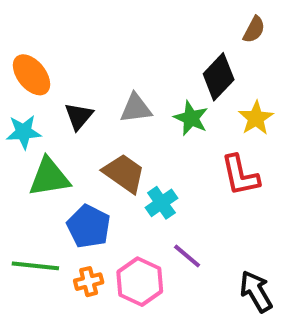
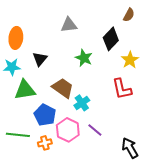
orange ellipse: (32, 75) -> (16, 38), turned 45
gray triangle: (136, 108) -> (69, 25), moved
green star: (191, 118) -> (84, 58), moved
pink hexagon: (140, 282) -> (68, 130), moved

